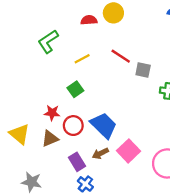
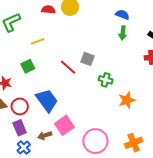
red line: (121, 56) -> (68, 67), moved
red circle: (73, 126) -> (20, 106), moved
brown arrow: (100, 153) -> (45, 135), moved

